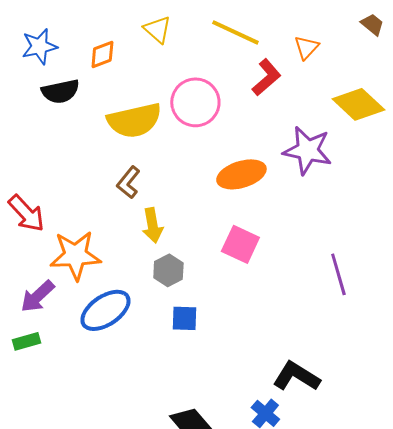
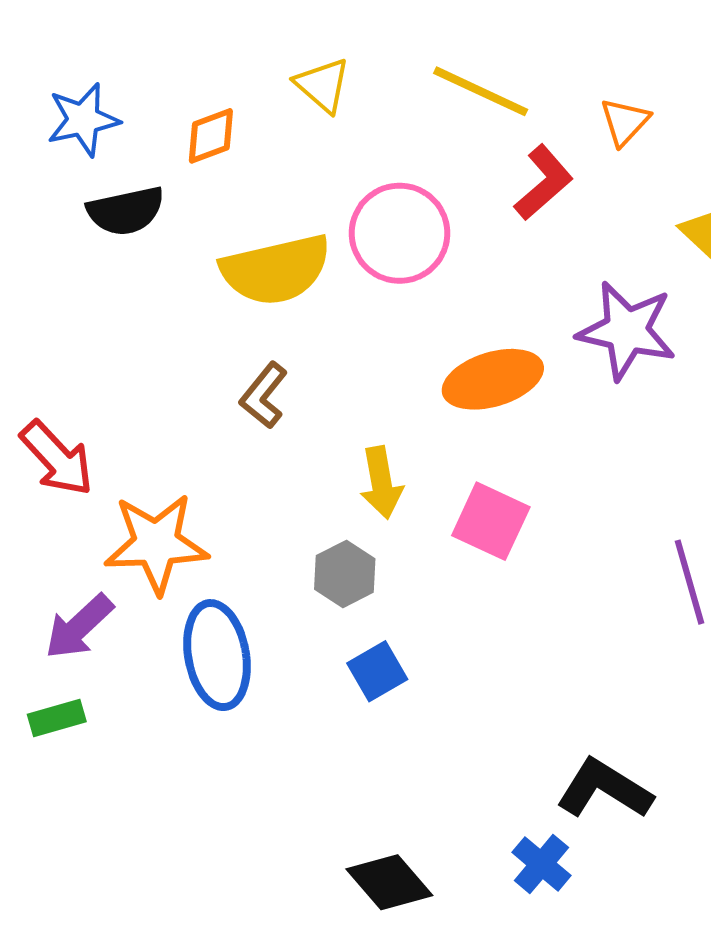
yellow arrow: (152, 225) -> (381, 483), moved
blue ellipse: (105, 310) -> (217, 655), turned -66
blue square: (184, 318) -> (377, 671), turned -32

